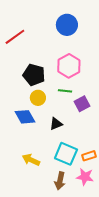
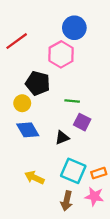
pink hexagon: (69, 66) -> (61, 54), moved
yellow circle: (38, 98) -> (22, 103), moved
purple square: (82, 104) -> (82, 122), moved, turned -35

